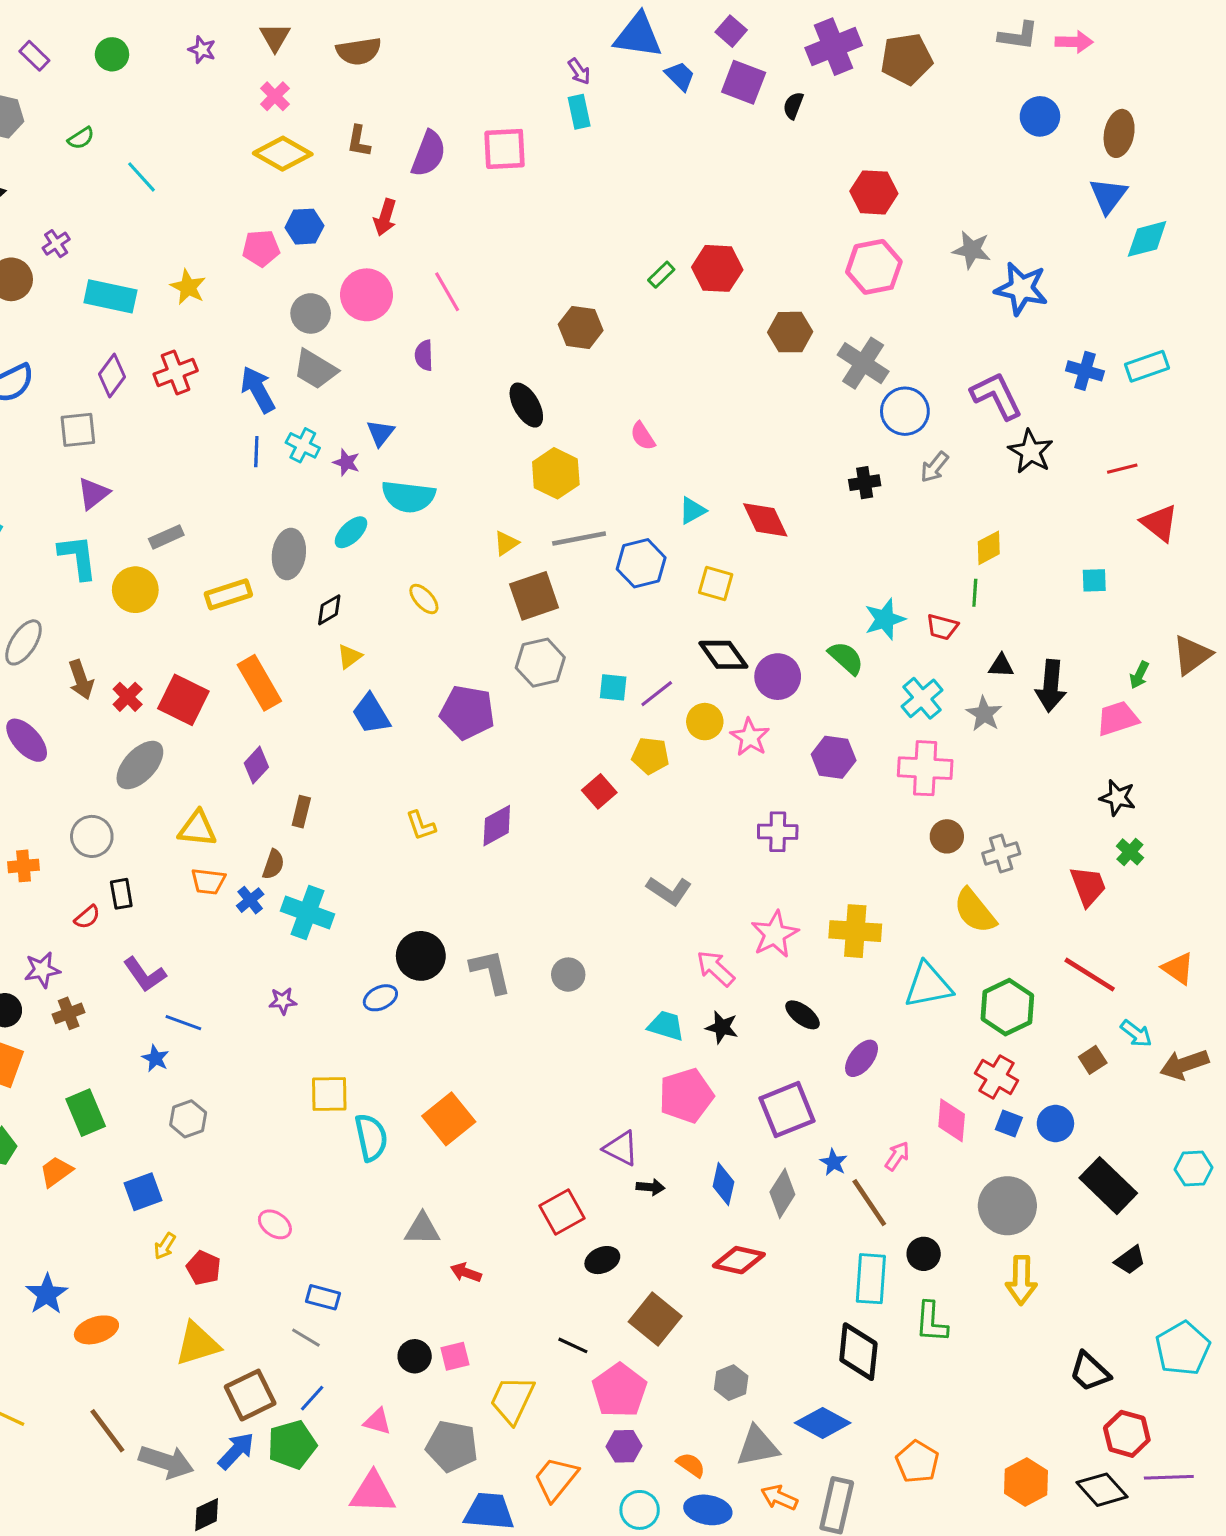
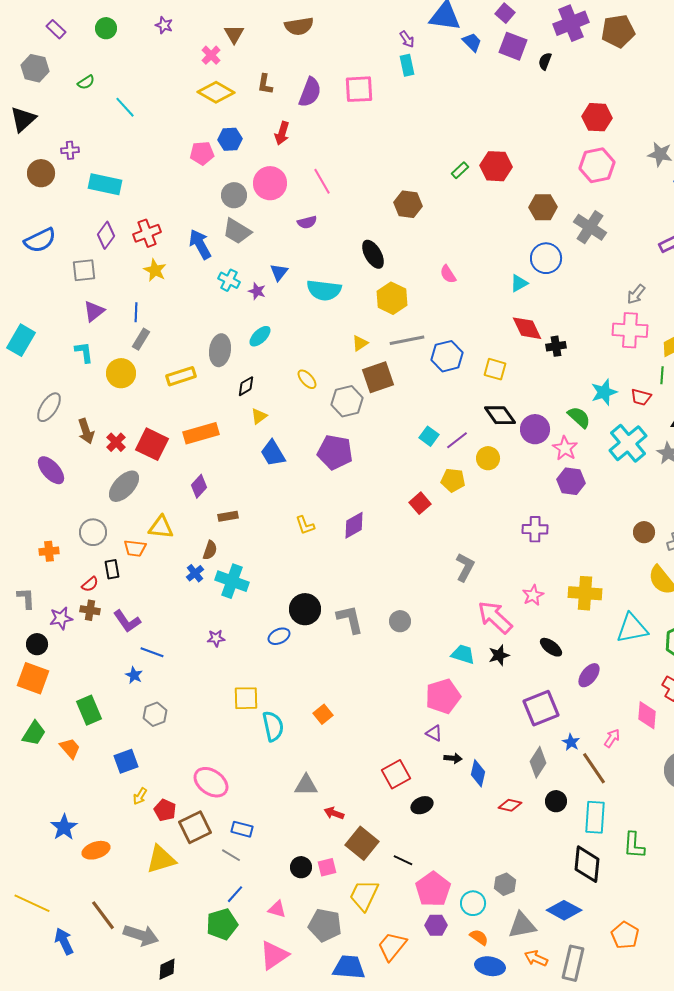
brown triangle: (275, 37) -> (234, 34), moved
brown semicircle: (359, 51) -> (299, 26), moved
purple cross: (56, 244) -> (70, 150), turned 30
yellow star: (188, 287) -> (155, 270), moved
purple semicircle: (424, 355) -> (307, 222), turned -102
blue circle: (905, 411) -> (546, 258), moved
blue line: (256, 452) -> (136, 312), moved
black cross: (865, 483) -> (556, 346), moved
cyan semicircle: (408, 497) -> (324, 290), moved
cyan triangle: (692, 511) -> (519, 283), moved
gray rectangle: (166, 537) -> (141, 339), turned -35
cyan L-shape: (78, 557) -> (84, 352), size x0.7
gray hexagon: (540, 663) -> (347, 401), moved
orange rectangle: (259, 683) -> (201, 433), turned -76
cyan square: (613, 687) -> (429, 436), turned 30
cyan cross: (922, 698) -> (628, 443), size x1.4
pink star: (750, 737) -> (565, 448), moved
pink cross: (925, 768) -> (630, 330), moved
brown rectangle: (301, 812) -> (228, 516), turned 66
orange trapezoid: (208, 881) -> (135, 548), moved
gray L-shape: (669, 891) -> (465, 567), turned -96
pink star: (775, 934) -> (533, 595), size x0.7
pink arrow: (716, 968) -> (495, 617), size x1.4
brown cross: (69, 1013) -> (90, 610), moved, turned 30
black star: (722, 1027) -> (499, 655), turned -30
pink pentagon: (686, 1096) -> (443, 696), moved
orange square: (449, 1119) -> (323, 714), size x0.6
purple triangle: (621, 1148) -> (434, 733), size x0.7
orange trapezoid: (56, 1172) -> (70, 748), turned 85
blue diamond: (723, 1184) -> (478, 773), moved
pink ellipse: (275, 1224) -> (211, 782), size x1.6
black circle: (924, 1254) -> (556, 801), moved
red diamond: (739, 1260) -> (510, 805), size x0.7
brown square: (655, 1319) -> (362, 843), moved
brown square: (250, 1395) -> (195, 827), moved
blue arrow: (236, 1451) -> (64, 941), moved, turned -68
pink triangle: (373, 1493) -> (274, 955), turned -36
cyan circle: (640, 1510) -> (473, 903), moved

